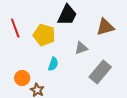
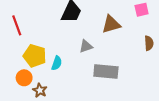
yellow pentagon: (44, 35) -> (35, 56), moved
gray rectangle: (100, 72) -> (106, 72), turned 55

